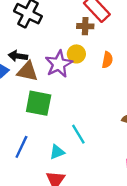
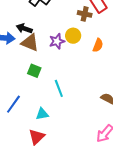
purple star: (59, 64) -> (57, 41), size x0.7
green square: (39, 103) -> (34, 71), size x0.6
cyan line: (78, 134) -> (59, 88), moved

